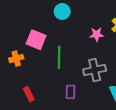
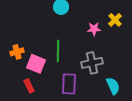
pink square: (36, 40) -> (36, 64), moved
purple rectangle: (71, 92) -> (69, 84), size x1.5

